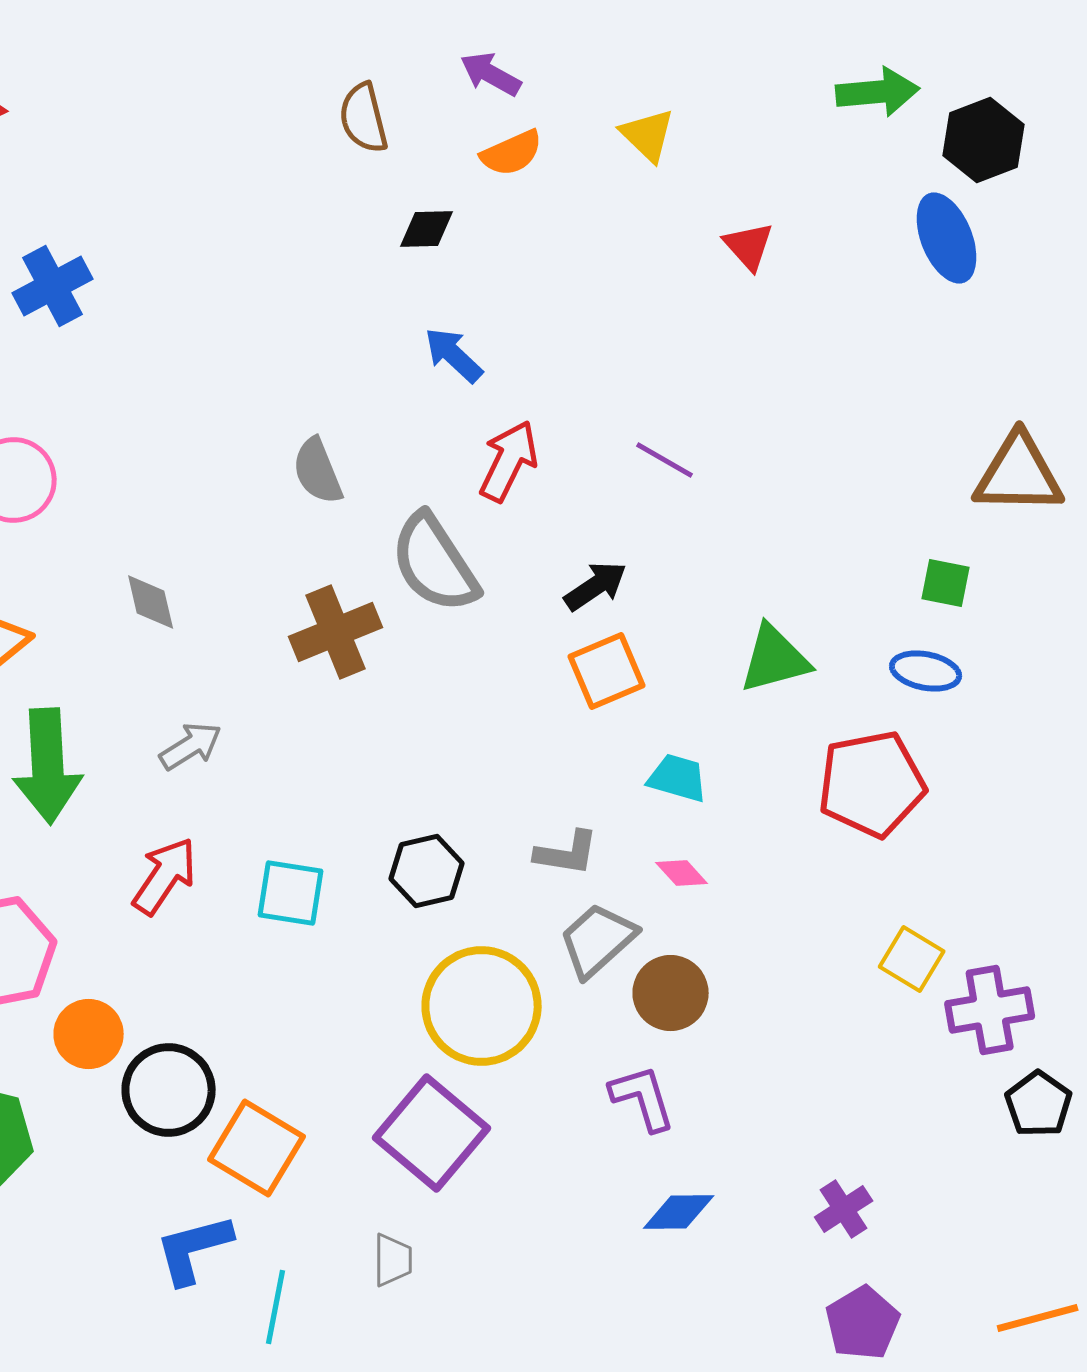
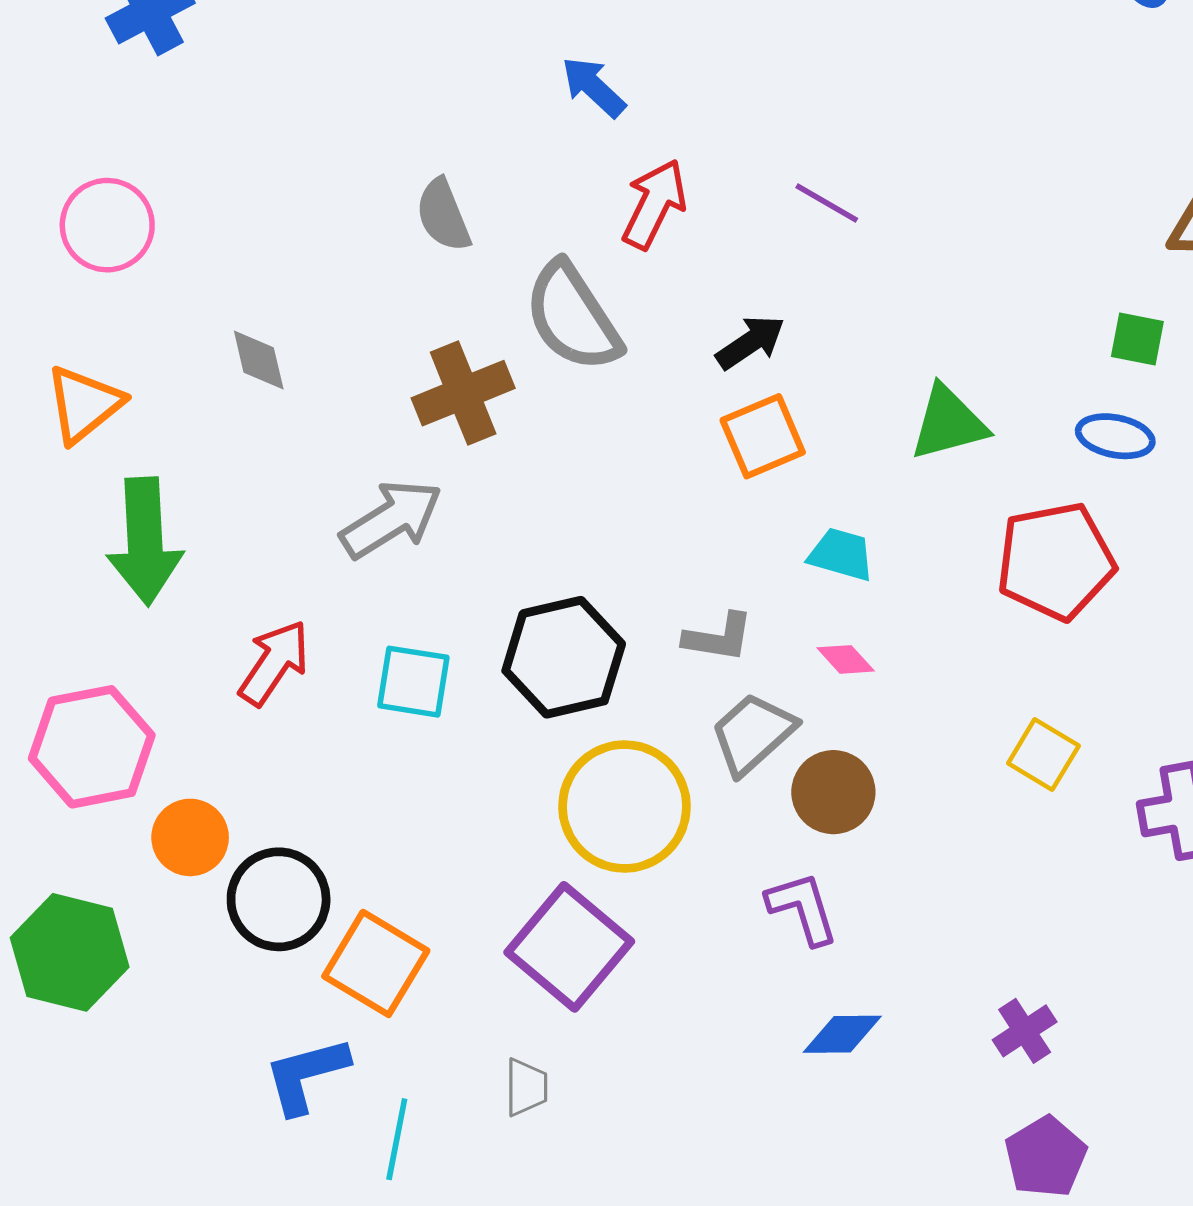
gray arrow: (191, 746) -> (391, 519), moved, size x1.5
black hexagon: (427, 871) -> (564, 657), size x1.5
yellow square: (912, 959) -> (1043, 755), moved

